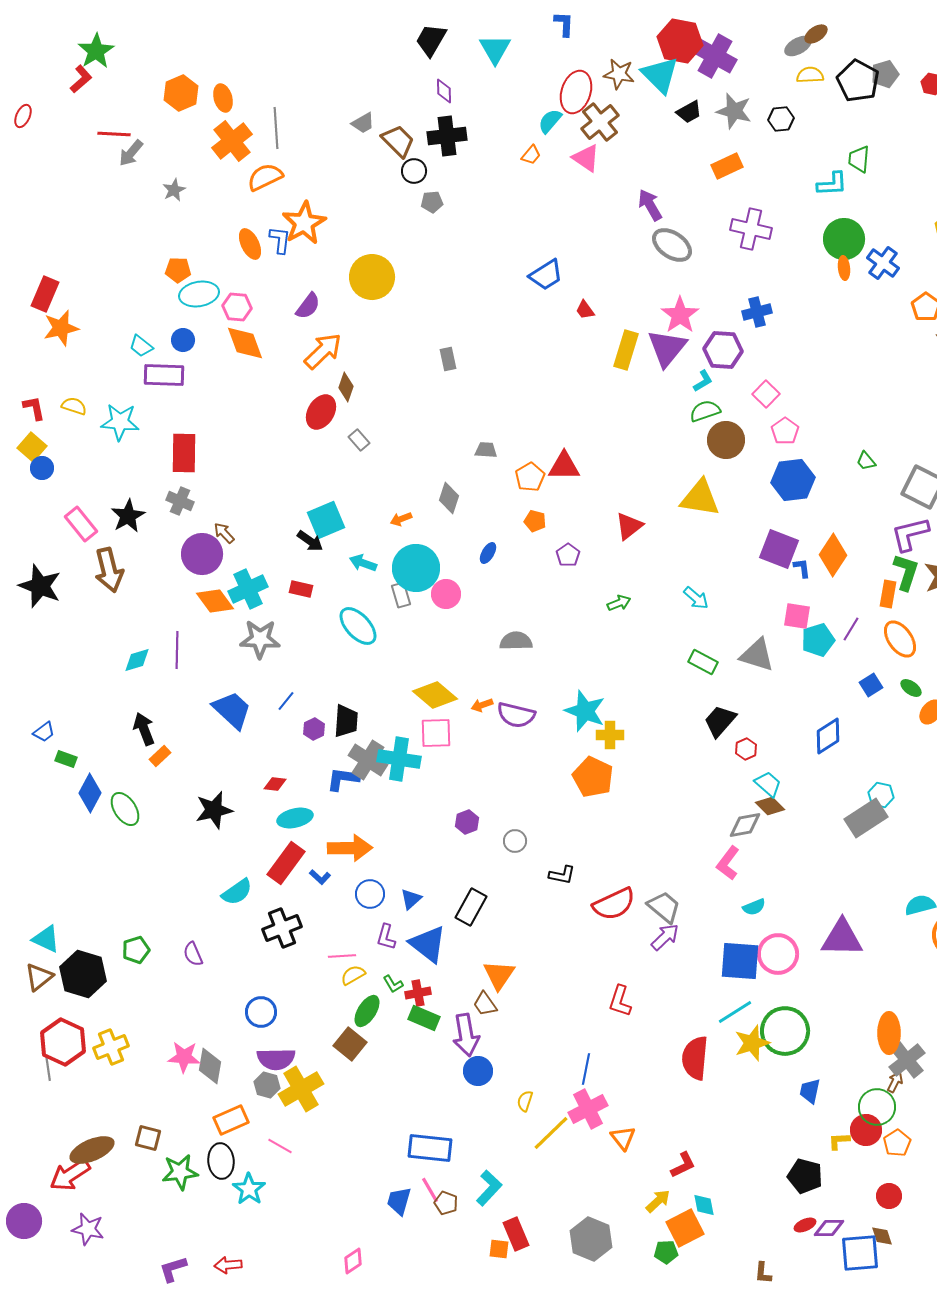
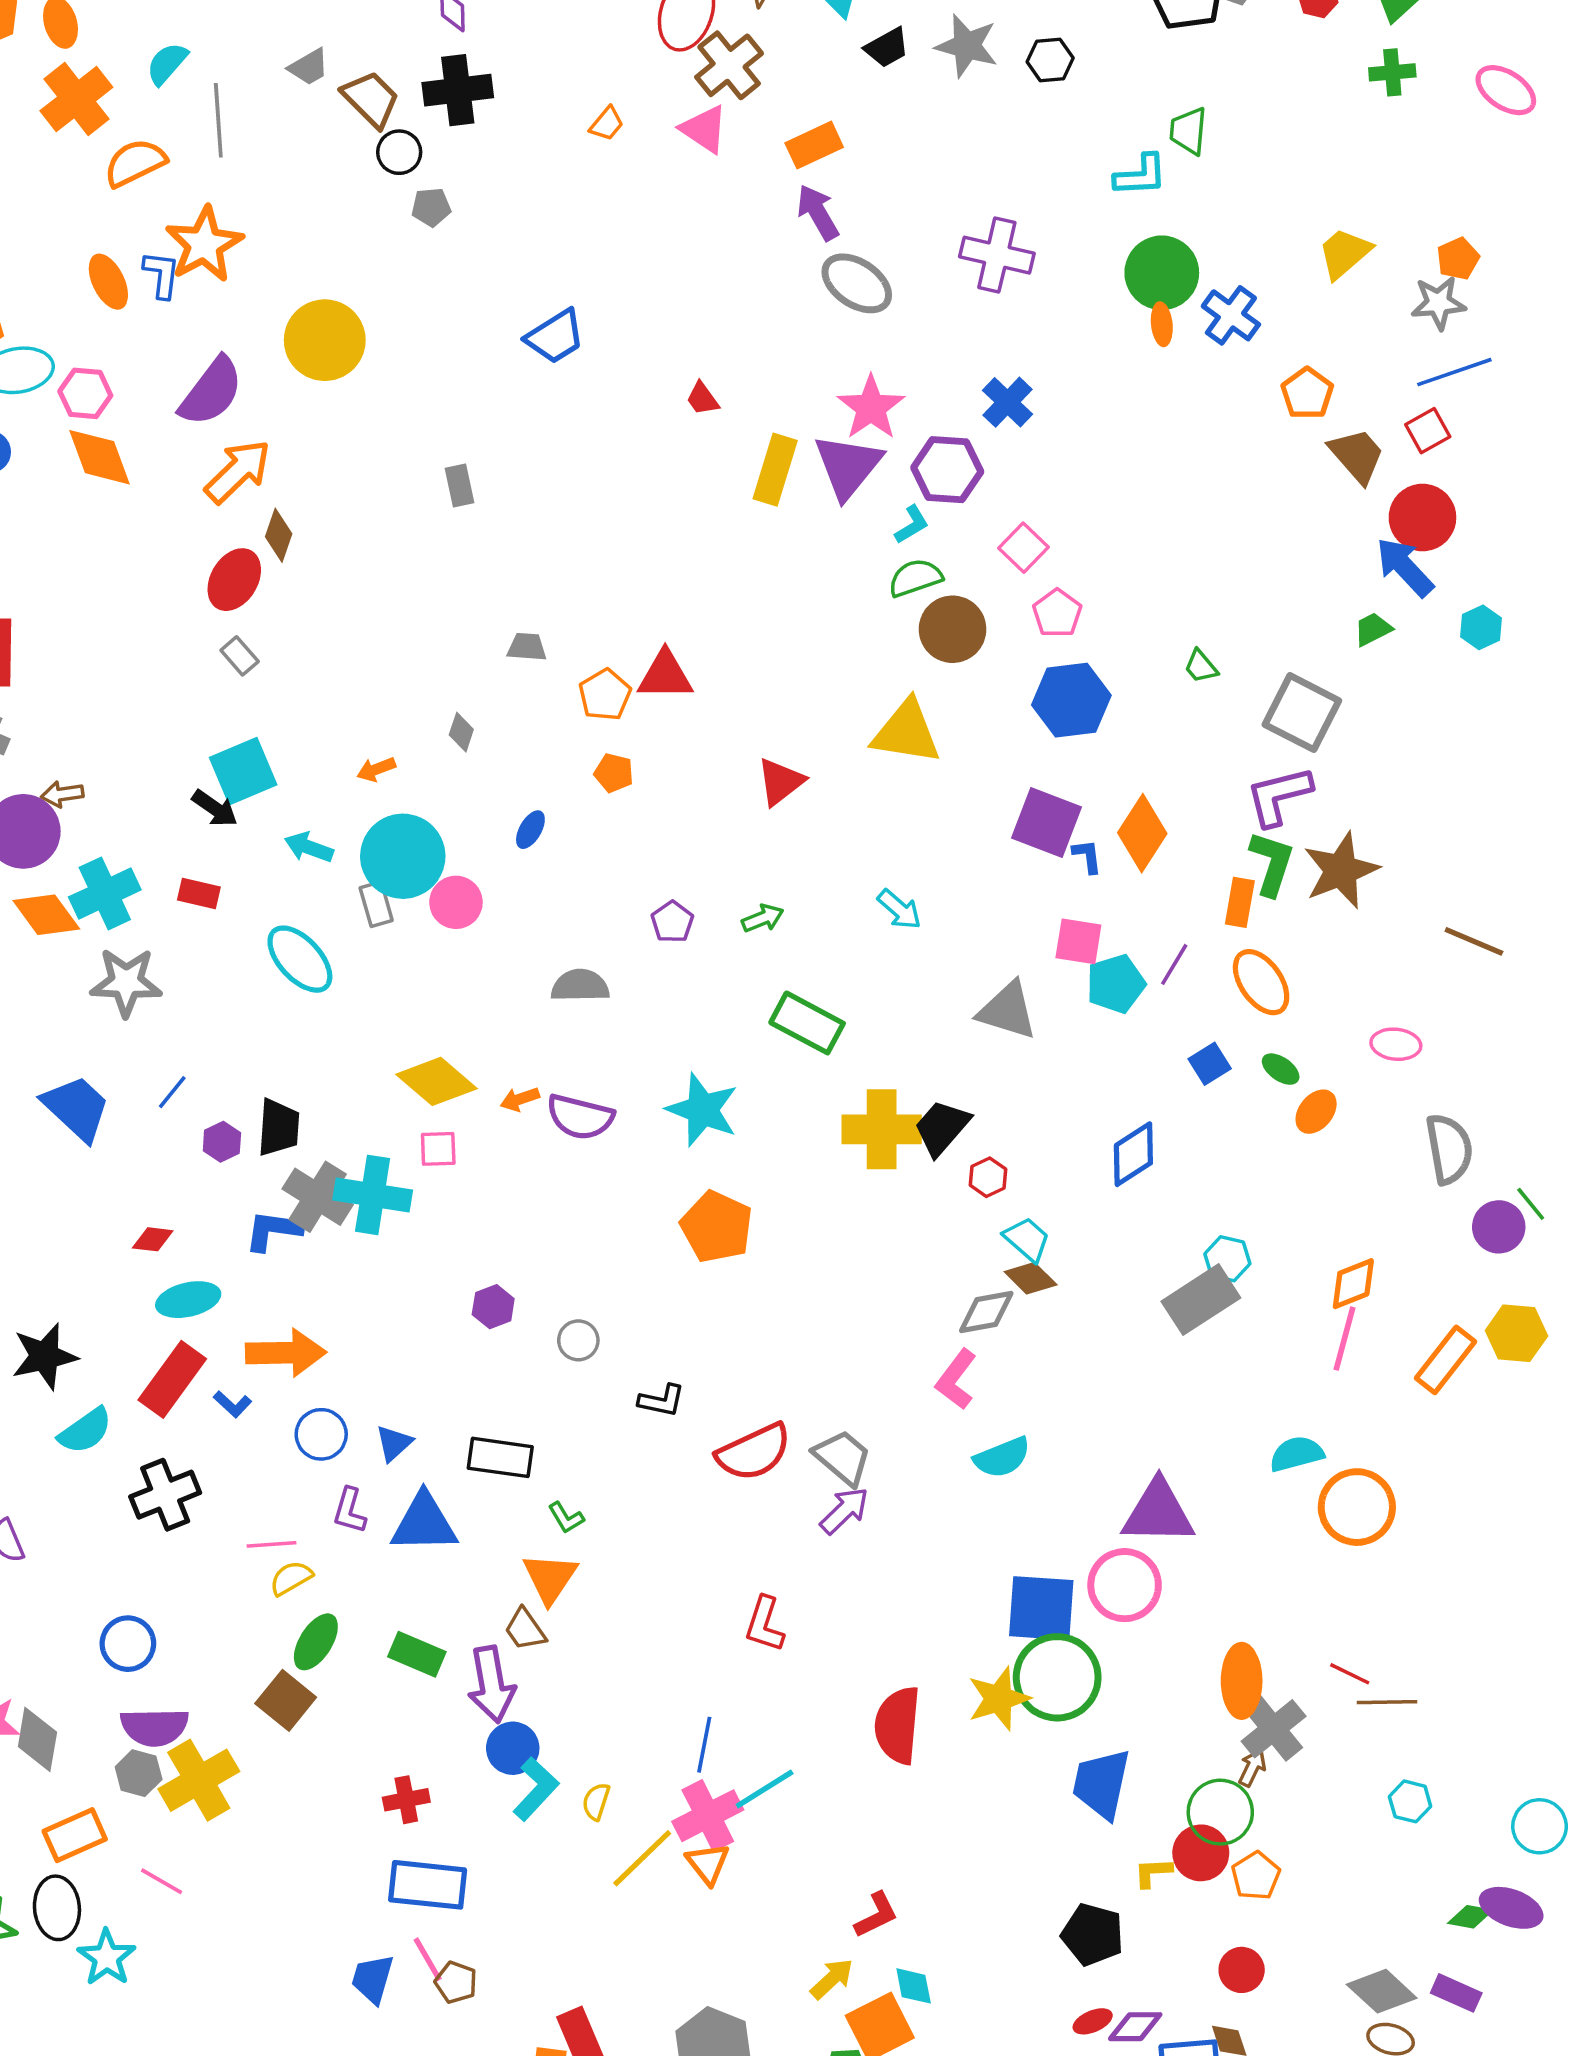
cyan semicircle: (550, 121) -> (167, 64), moved
gray line: (276, 128) -> (218, 120), moved
orange rectangle: (727, 166) -> (814, 145), moved
blue trapezoid: (546, 275) -> (555, 337), moved
purple semicircle: (308, 306) -> (211, 392), size x1.5
blue cross: (757, 312) -> (1007, 402), turned -32
gray rectangle: (359, 440) -> (240, 656), moved
gray diamond: (449, 498) -> (461, 732), size x0.7
brown arrow: (224, 533) -> (62, 794), turned -55
purple pentagon: (568, 555) -> (672, 922), moved
green rectangle: (703, 662) -> (807, 1023), moved, size x1.4
pink square: (436, 733) -> (438, 1149), size x0.7
yellow cross: (610, 735) -> (882, 1129), moved, size x1.6
black star: (214, 810) -> (45, 1356), moved
black rectangle: (471, 907) -> (500, 1457), turned 69
cyan semicircle: (754, 907) -> (1002, 1457), size x1.4
blue triangle: (428, 944) -> (424, 1523), turned -39
pink circle: (778, 954) -> (1125, 1585), moved
blue square: (740, 961) -> (1041, 1608), moved
green L-shape: (393, 984) -> (566, 1518), moved
red cross: (418, 993) -> (406, 1800), moved
cyan line: (735, 1012) -> (765, 1789), moved
blue trapezoid: (810, 1091) -> (1101, 1784), size x1.6
orange triangle: (623, 1138) -> (708, 1864), moved
cyan L-shape: (489, 1188) -> (536, 1789), moved

